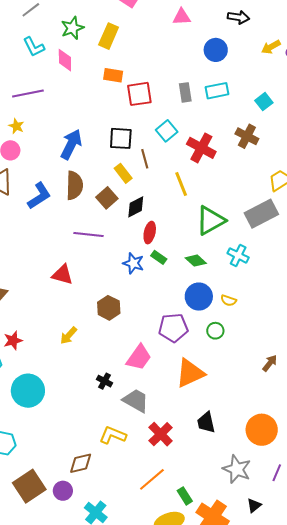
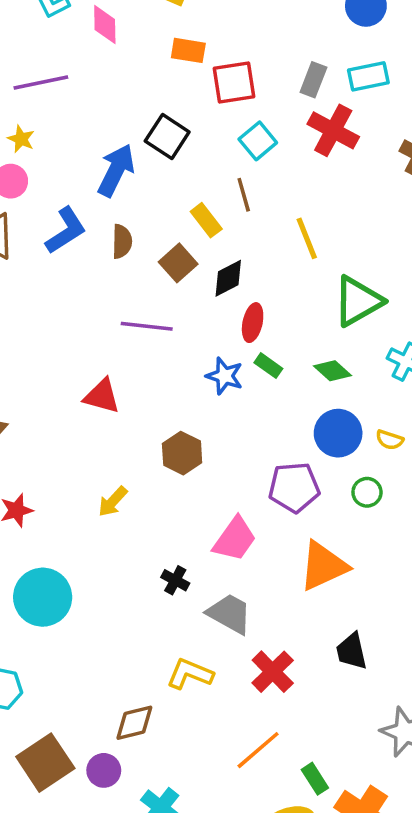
gray rectangle: (185, 92) -> (313, 80), turned 30
cyan square: (167, 131) -> (258, 141), moved
black square: (121, 138) -> (167, 137), moved, turned 30
red cross: (201, 148) -> (333, 130), moved
brown semicircle: (74, 185) -> (122, 241), size x0.7
blue L-shape: (39, 196) -> (66, 231), moved

